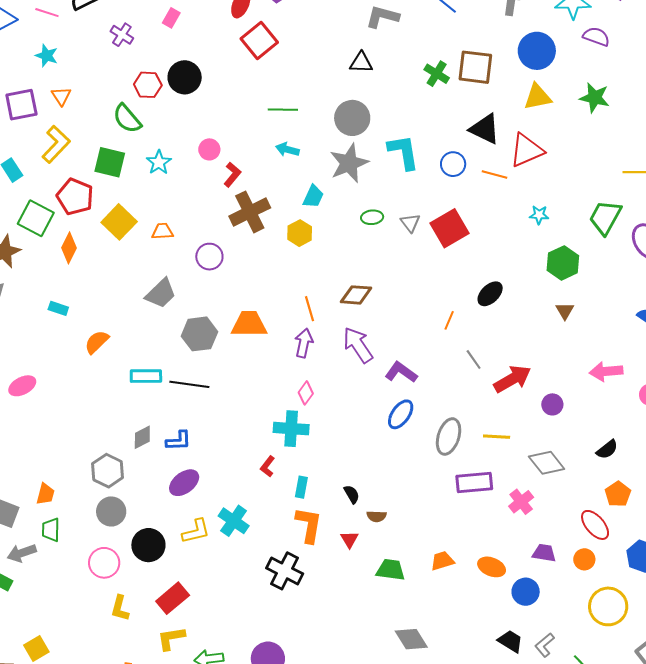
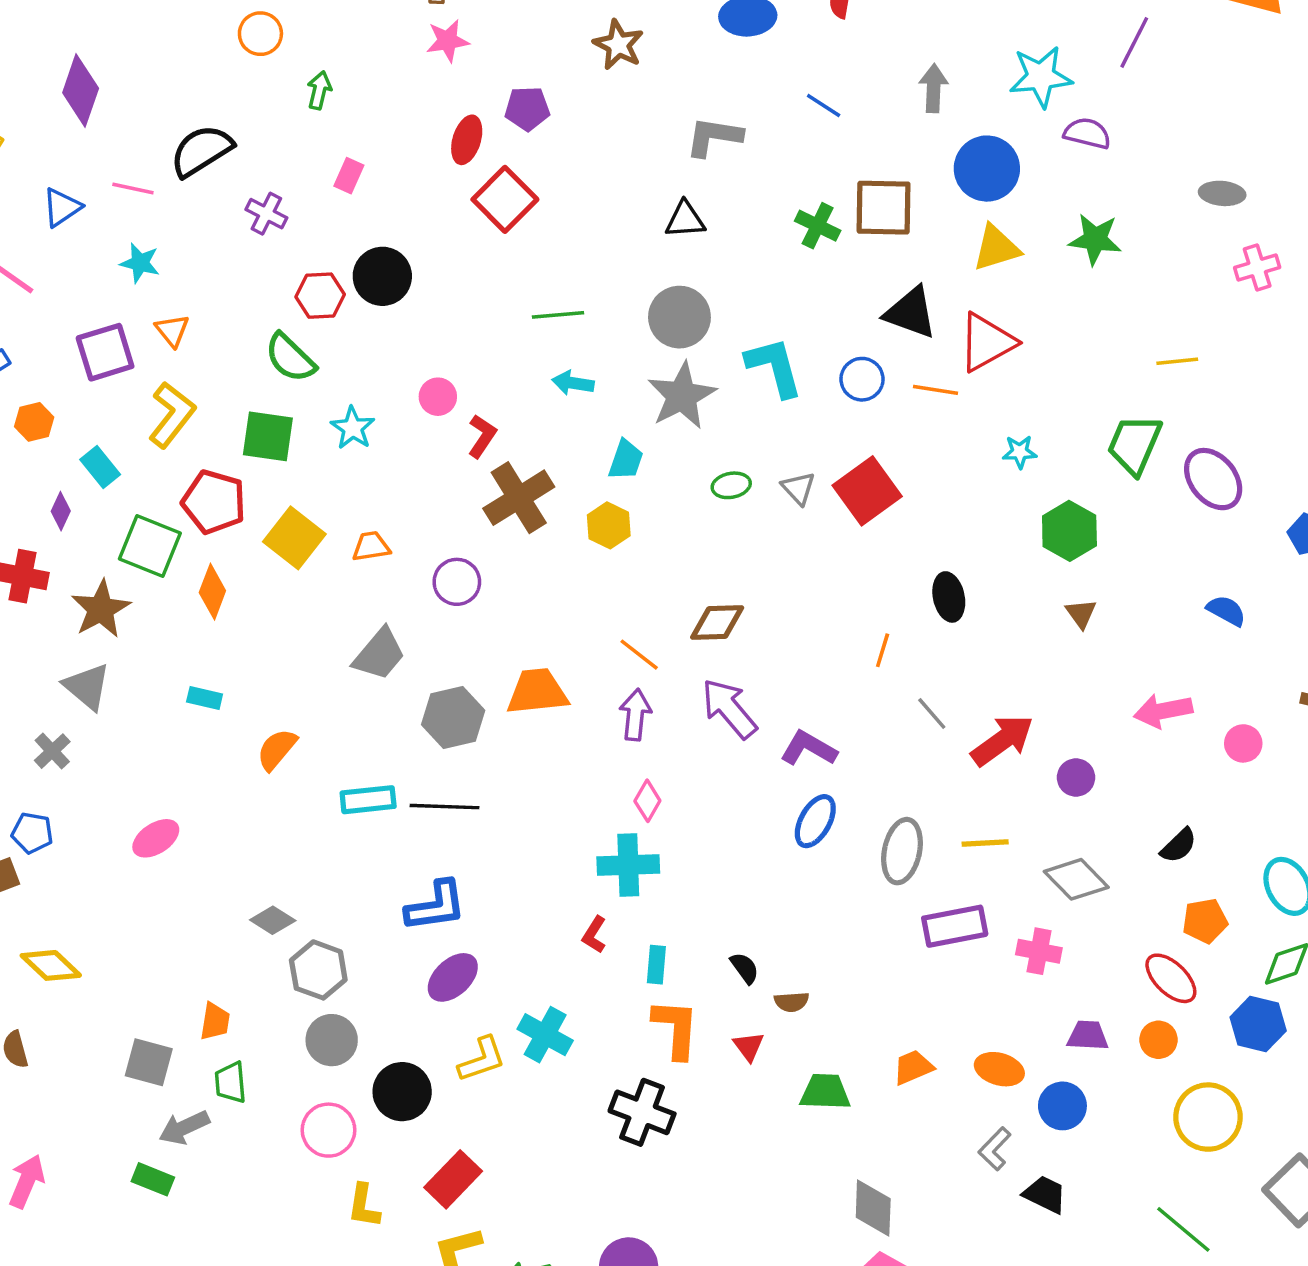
black ellipse: (490, 294) -> (949, 597), turned -52
orange line: (310, 309) -> (639, 655), turned -30
gray diamond: (142, 437) -> (273, 920), moved, turned 65
blue L-shape: (178, 441) -> (436, 906), size x1.4
orange pentagon: (618, 494) -> (1205, 921), turned 30
pink cross: (521, 502) -> (1039, 951), turned -35
gray diamond: (411, 639) -> (873, 1208), turned 40
gray L-shape: (545, 645) -> (995, 1149), moved

